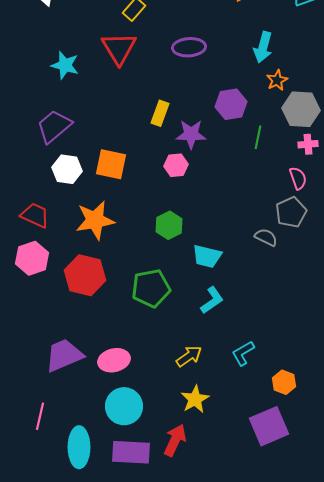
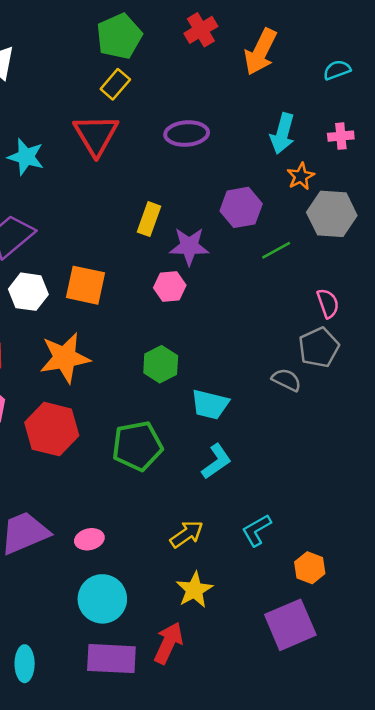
green line: (258, 137) -> (276, 250), turned 50
pink cross: (308, 144) -> (341, 136), moved
pink ellipse: (114, 360) -> (89, 539), size x0.7
cyan ellipse: (79, 447) -> (25, 664), moved, size x0.7

